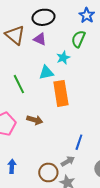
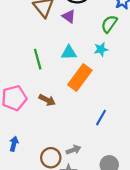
cyan star: (63, 58) -> (101, 49), moved
orange rectangle: (61, 93) -> (80, 77), turned 35
blue line: (79, 142) -> (101, 118), moved

